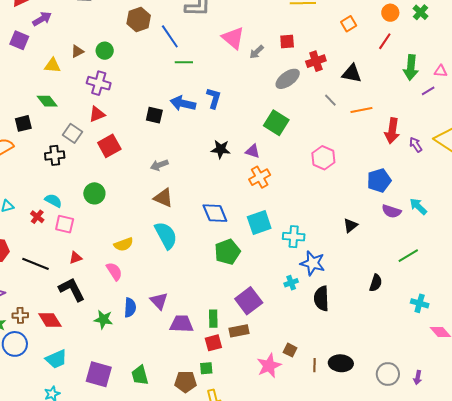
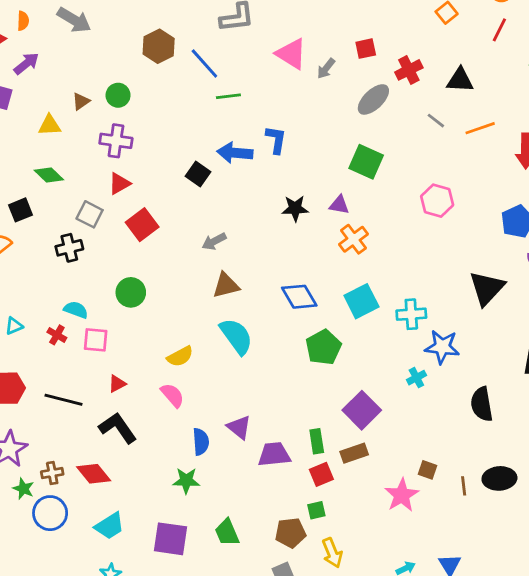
black square: (154, 115) -> (198, 174), turned 30
brown triangle: (163, 198) -> (226, 285), turned -30
black triangle: (350, 225) -> (487, 288), size x1.8
black semicircle: (321, 298) -> (482, 404), moved
green star: (103, 319) -> (186, 481), moved

